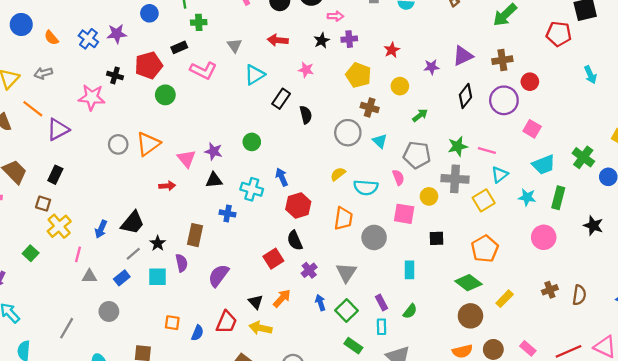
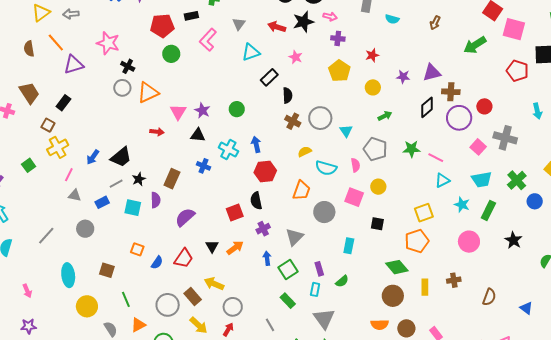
black star: (322, 41) -> (303, 22), moved, size x1.5
brown cross: (502, 60) -> (451, 92), moved
pink L-shape: (203, 70) -> (208, 40), turned 95
black cross: (115, 75) -> (128, 66), moved
brown cross: (370, 107) -> (293, 121), moved
gray cross: (455, 179) -> (505, 138), moved
yellow square: (484, 200) -> (424, 213), moved
brown cross: (550, 290) -> (454, 280), moved
yellow rectangle: (505, 299) -> (425, 287), turned -56
yellow arrow: (260, 328) -> (214, 284), moved

